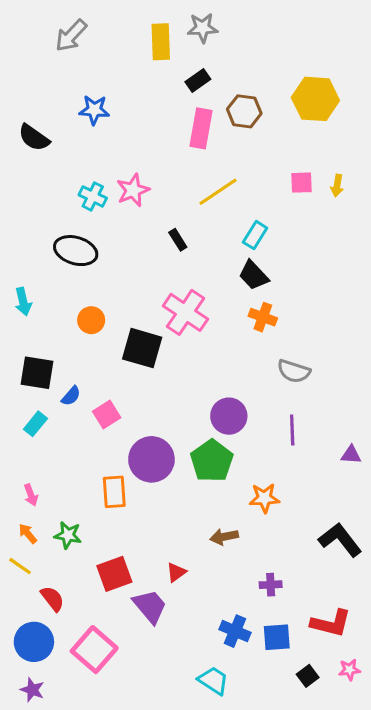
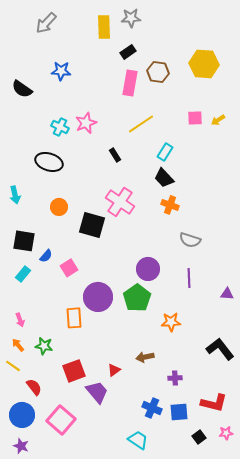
yellow arrow: (337, 186) -> (218, 120), turned 48
brown arrow: (224, 537) -> (145, 357), moved

